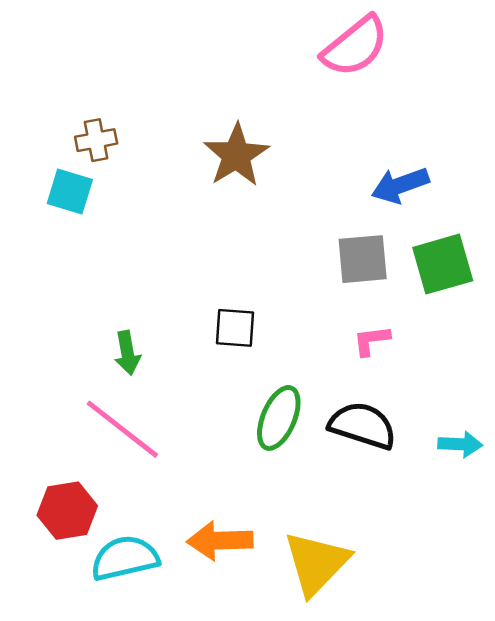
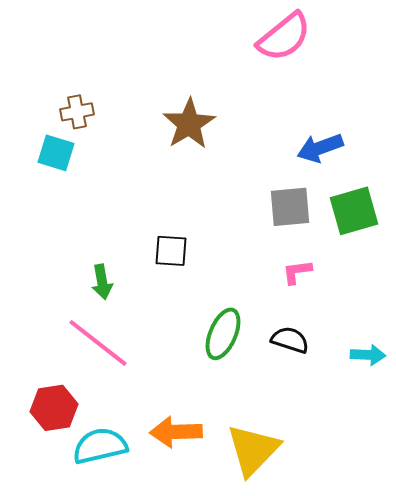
black square: (235, 328) -> (171, 251), moved
black semicircle: (363, 425) -> (290, 340), size x0.7

